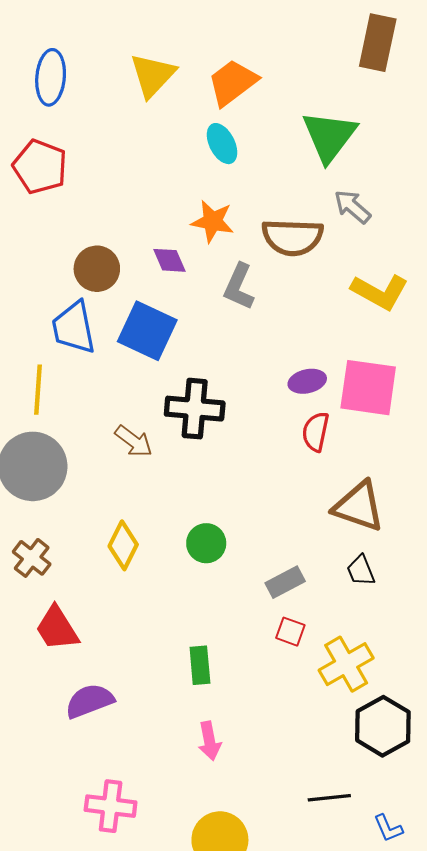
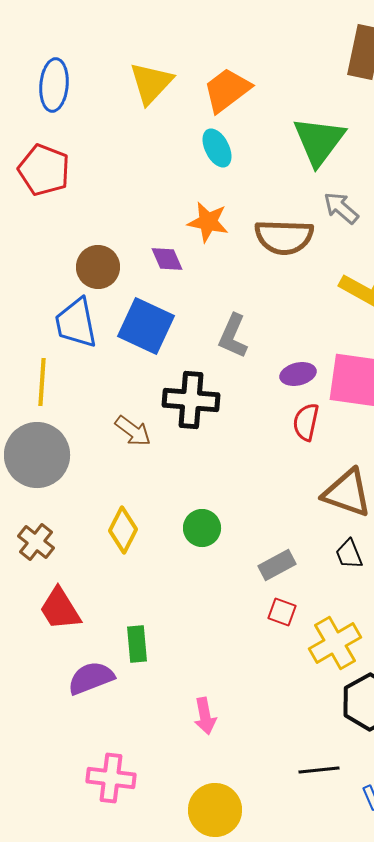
gray L-shape: (239, 287) -> (233, 336), moved
green rectangle: (200, 665) -> (137, 644), moved

